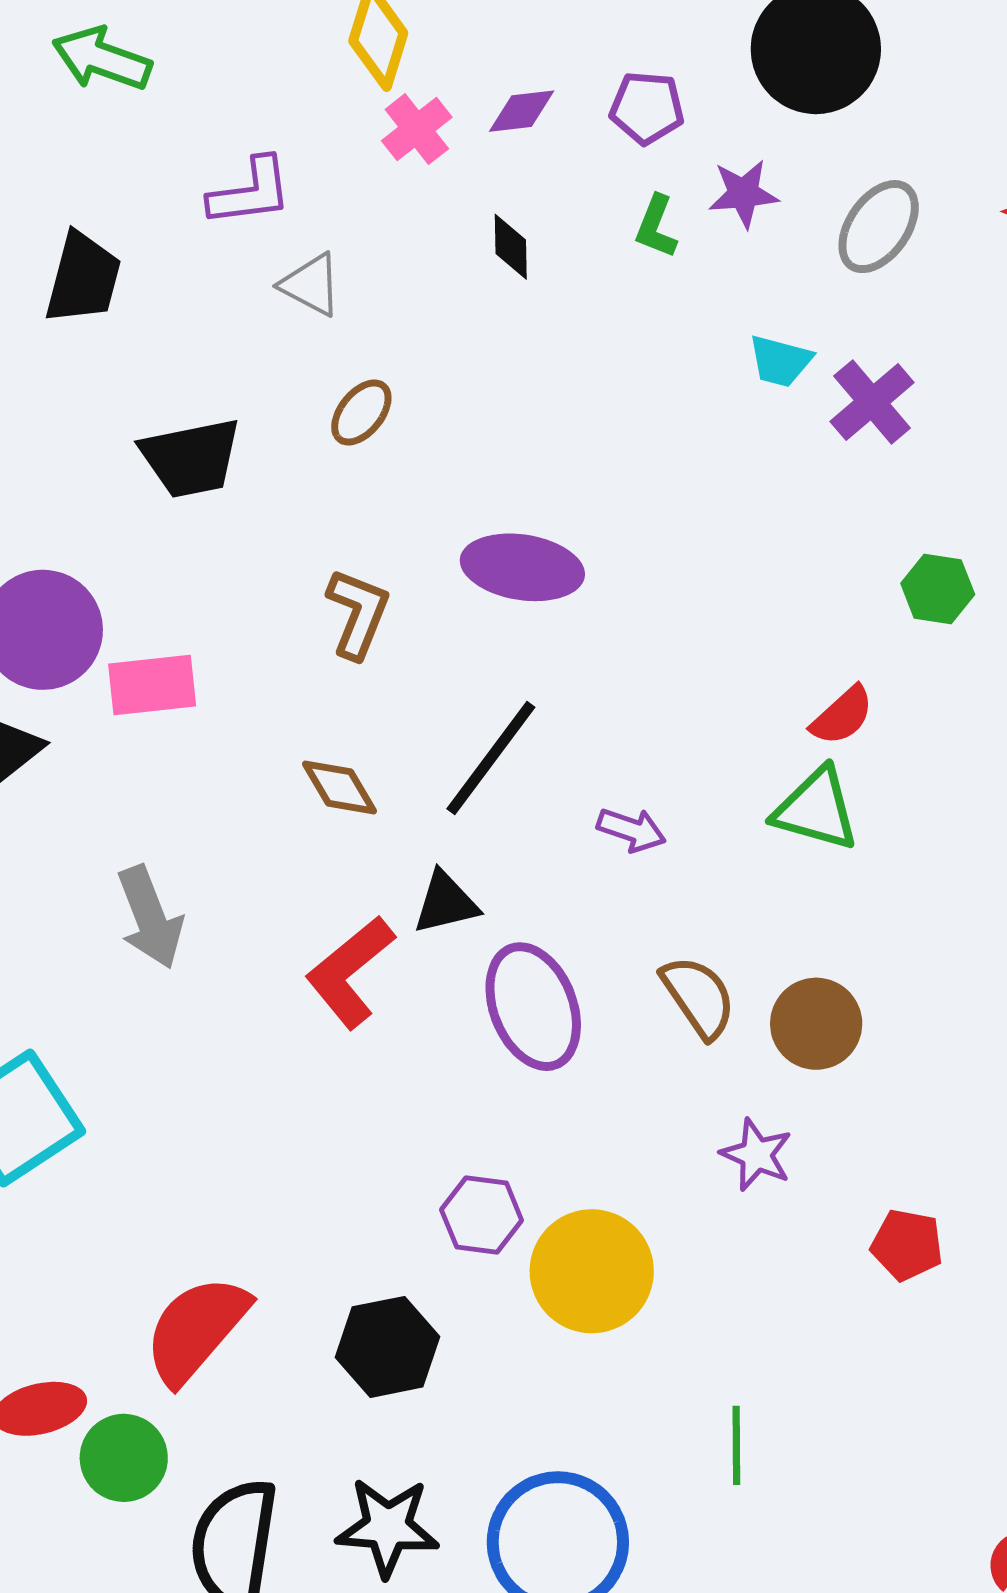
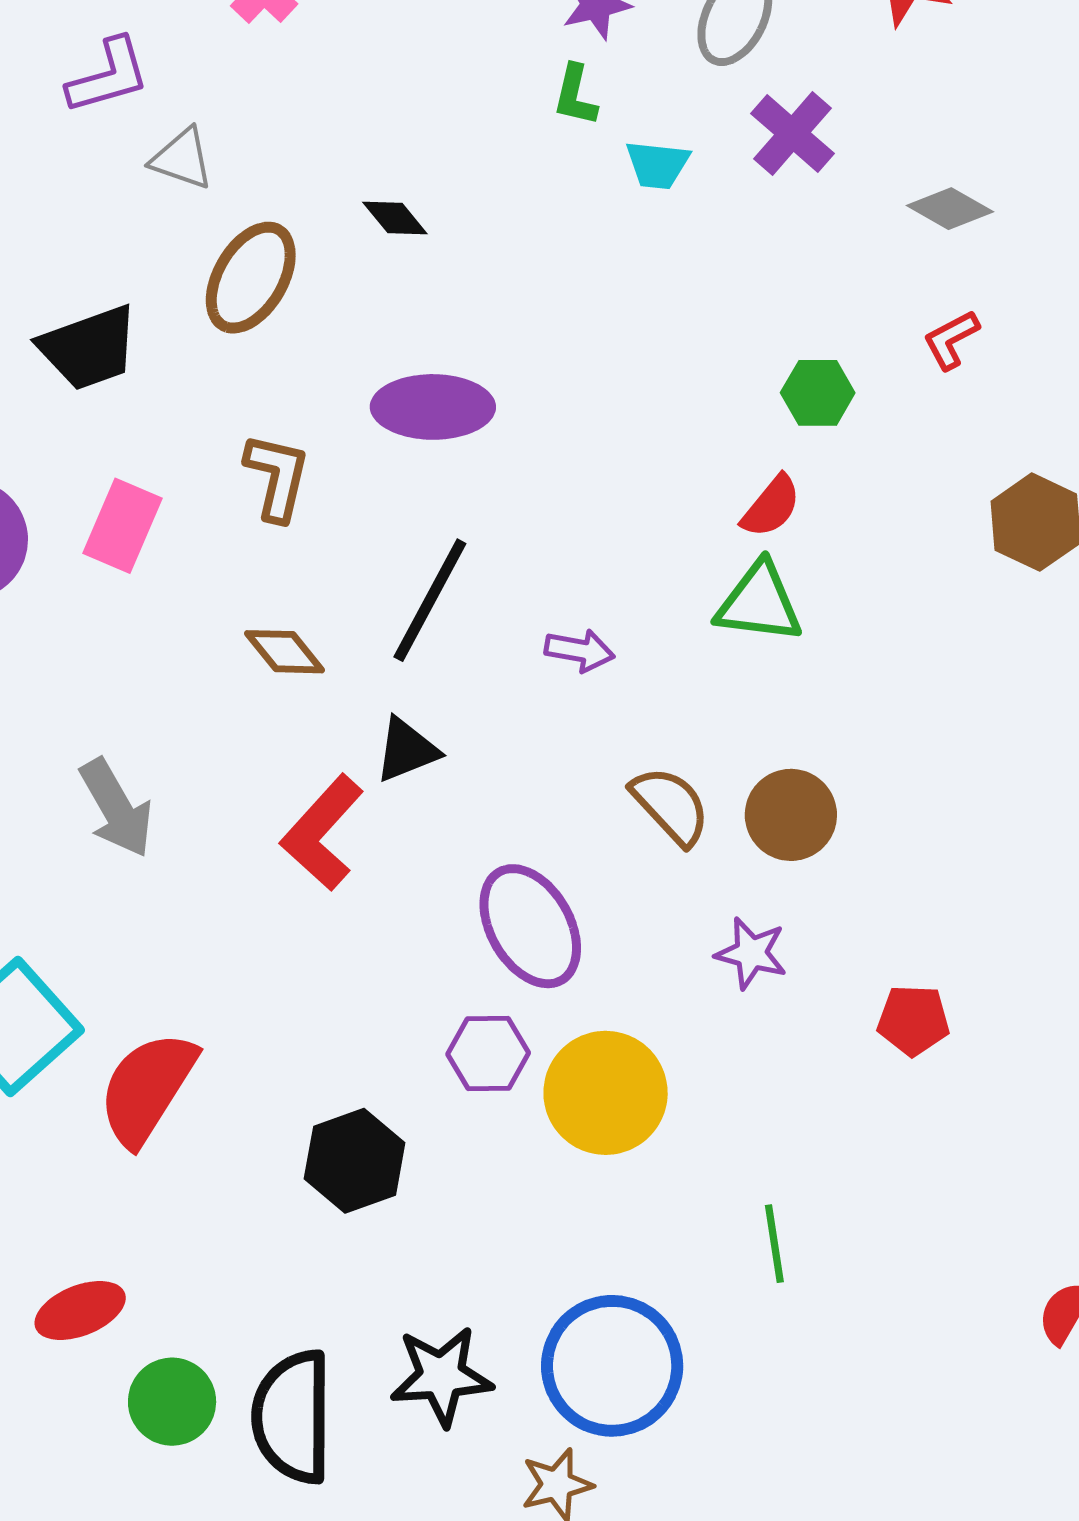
green L-shape: (656, 227) -> (575, 95), moved
black diamond: (511, 247) -> (395, 218), moved, turned -30
purple cross: (872, 402) -> (792, 134), moved
brown ellipse: (361, 412) -> (251, 278), size x1.6
green hexagon: (938, 589) -> (818, 393), moved
pink rectangle: (152, 685) -> (122, 526), moved, turned -52
purple ellipse: (533, 1007) -> (530, 926), moved
red semicircle: (196, 1329) -> (147, 1088), moved
black hexagon: (387, 1347) -> (355, 1161), moved
green circle: (124, 1458) -> (172, 1402), moved

